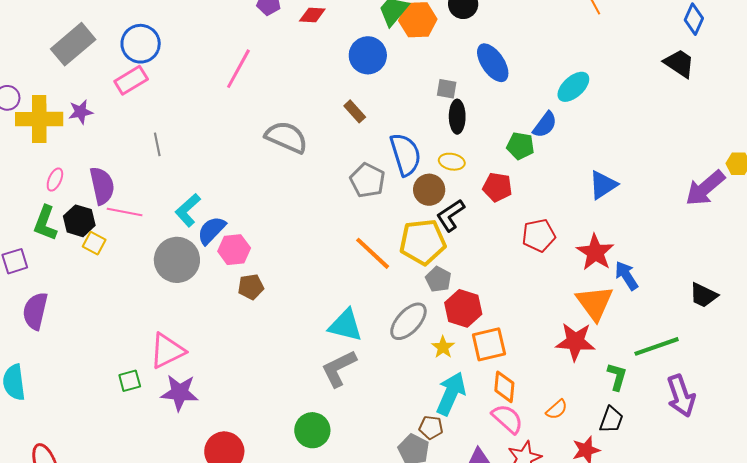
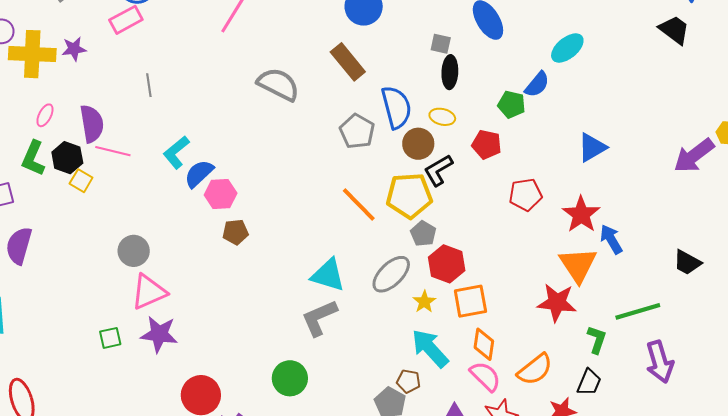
brown rectangle: (355, 111) -> (348, 62), size x1.6
gray circle: (177, 260) -> (134, 251), moved, size x0.7
green square: (130, 381) -> (110, 338), moved
cyan arrow: (451, 394) -> (430, 348), turned -69
orange semicircle: (557, 409) -> (535, 369), size x1.6

